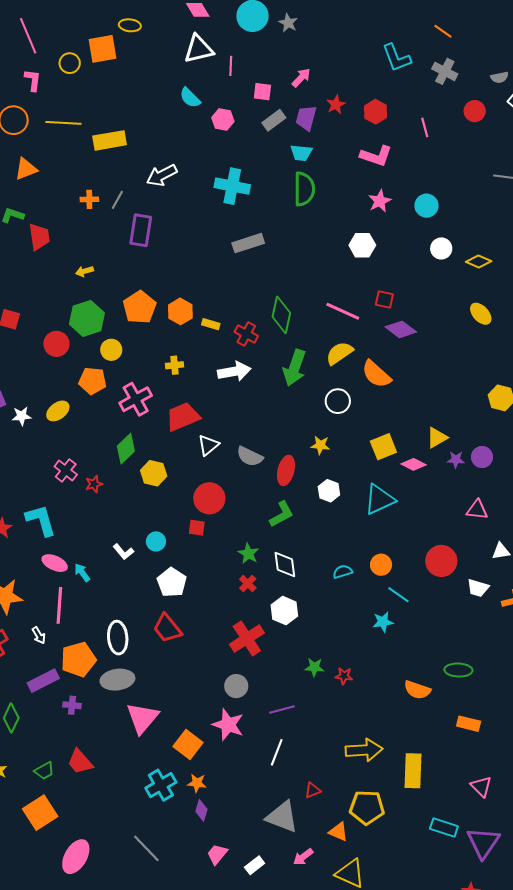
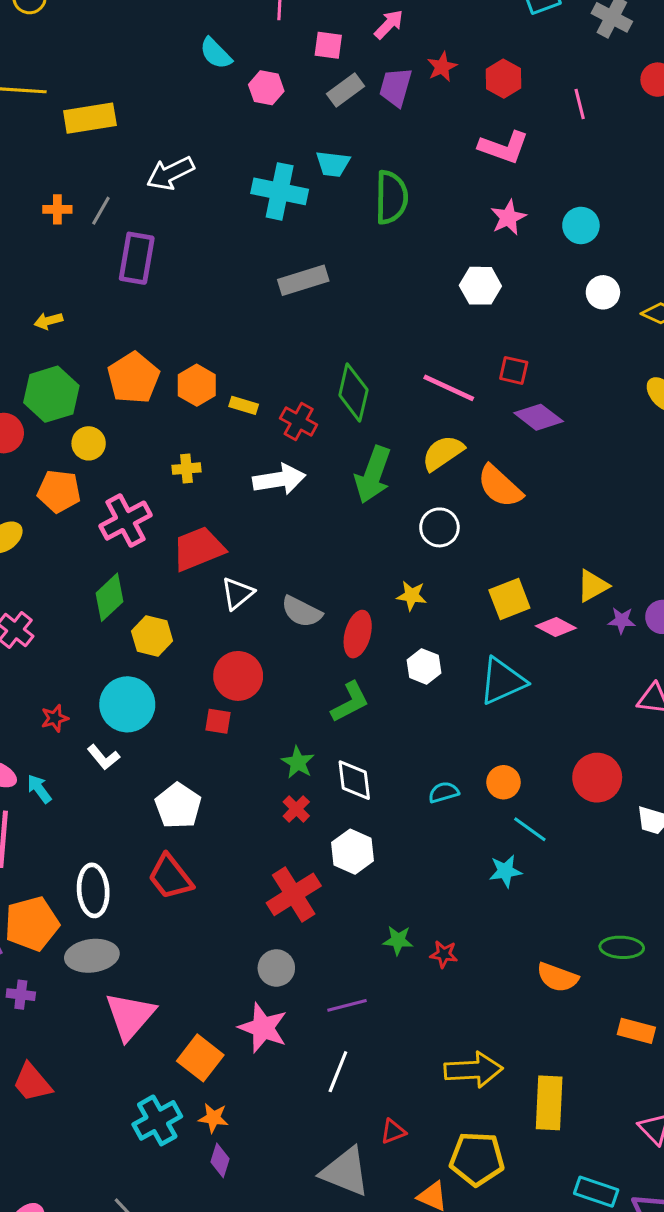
cyan trapezoid: (301, 153) -> (333, 164), moved
red star: (94, 484) -> (55, 718), moved
cyan circle: (156, 541) -> (127, 704), moved, size x1.8

